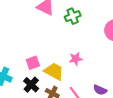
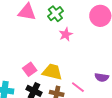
pink star: (76, 59) -> (66, 34), moved

